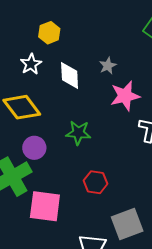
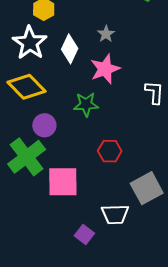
white star: (31, 64) -> (30, 43), size x1.6
white diamond: (70, 76) -> (70, 49), turned 36
pink star: (125, 96) -> (105, 69), moved

